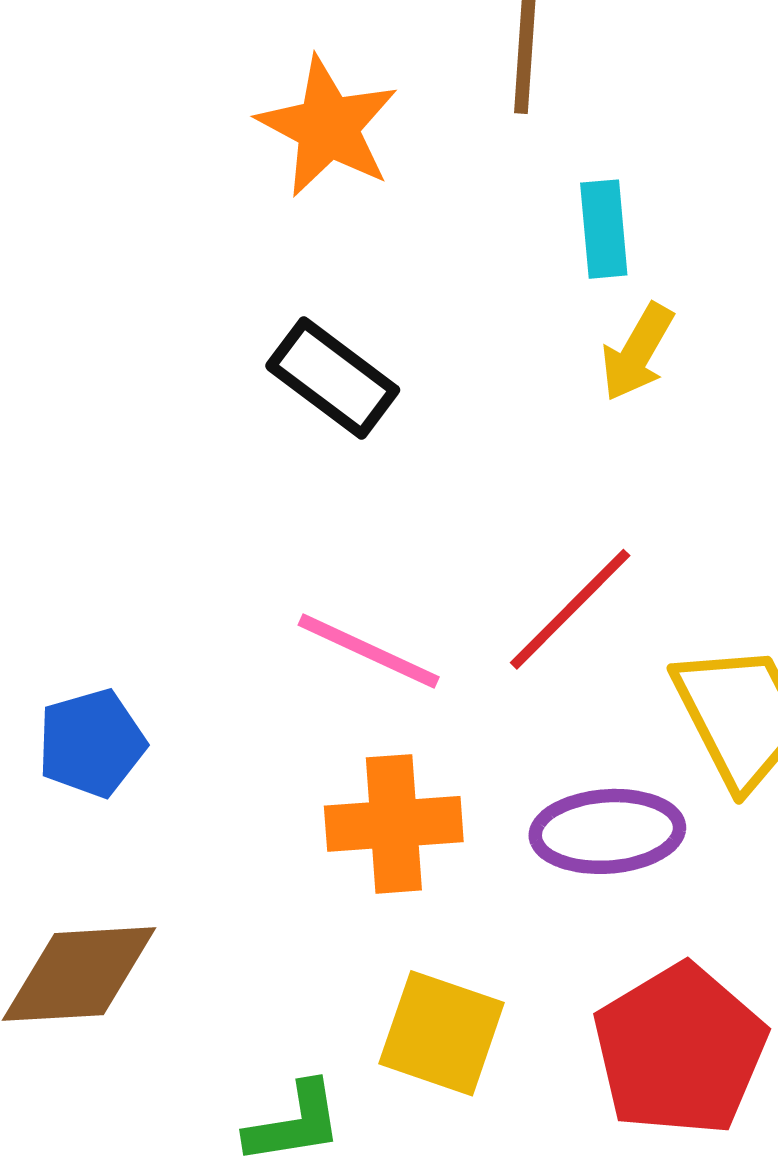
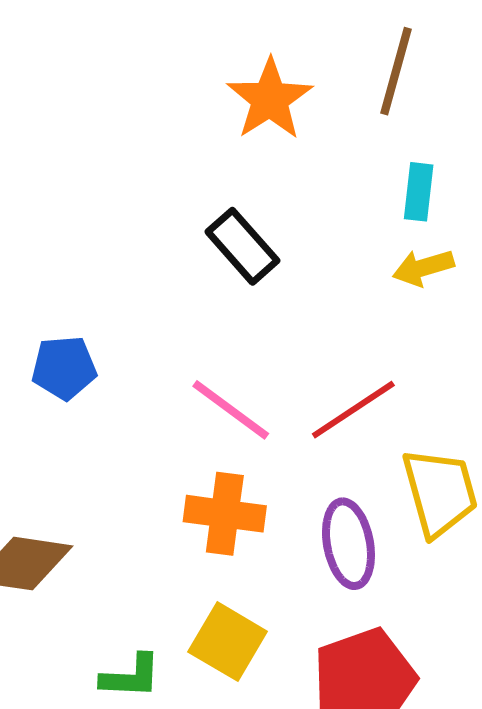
yellow arrow: (637, 352) -> (423, 268), turned 32
blue pentagon: (91, 743) -> (64, 368), moved
purple ellipse: (607, 831) -> (348, 544), turned 72

